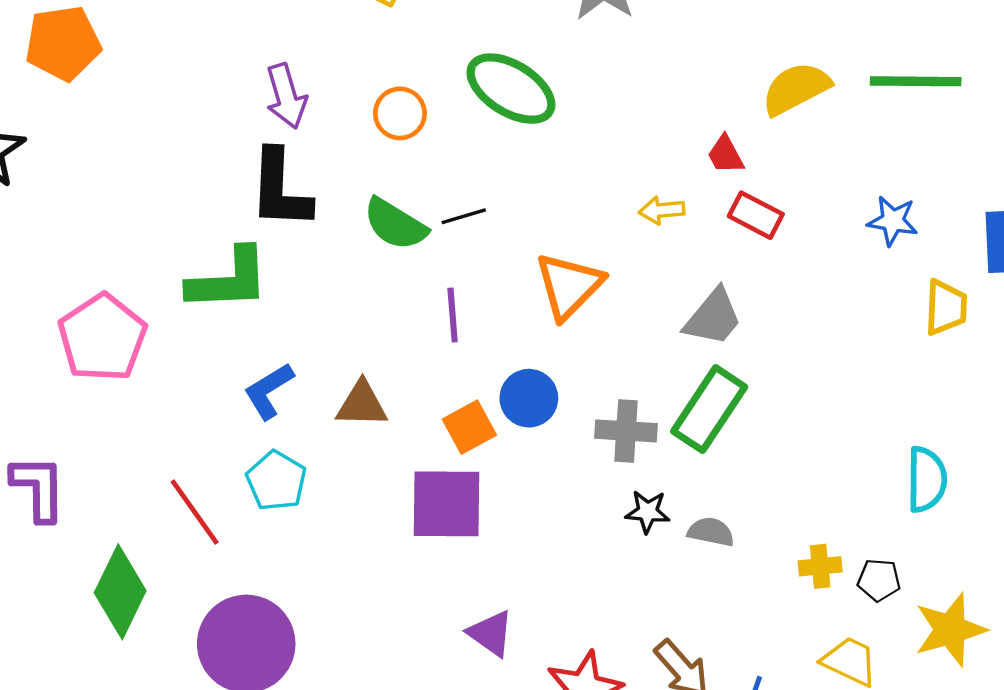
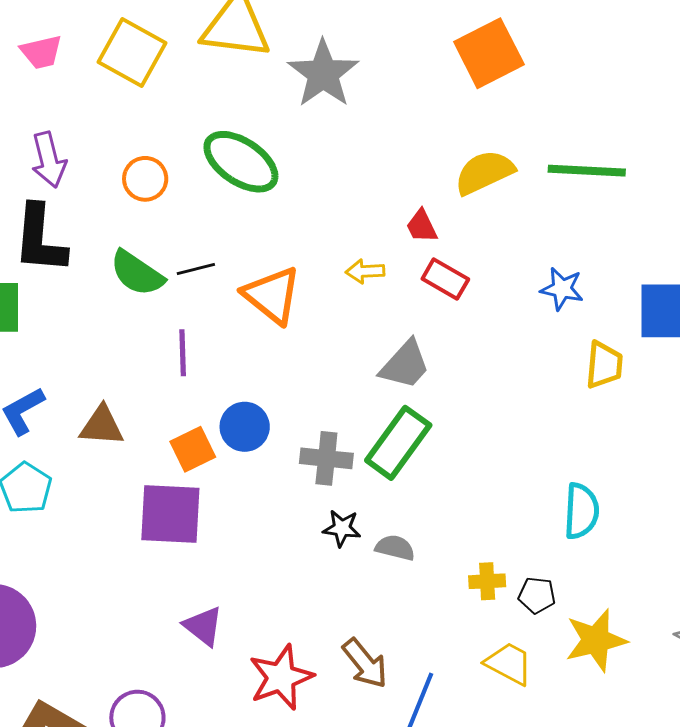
orange triangle: (569, 286) -> (272, 295), moved, turned -38

